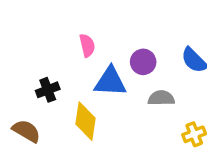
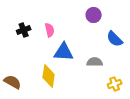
purple circle: (143, 62) -> (94, 15), moved
black cross: (48, 90) -> (24, 30), moved

